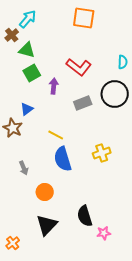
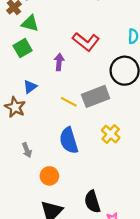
green square: (32, 73) -> (23, 48), moved
gray rectangle: (83, 103) -> (96, 96), moved, size x1.4
yellow line: (56, 135) -> (69, 102), moved
yellow cross: (102, 153) -> (111, 134), turned -30

